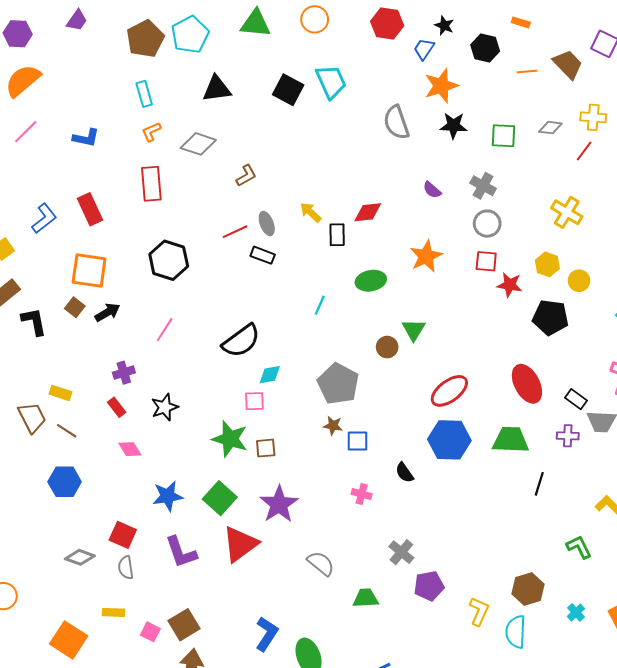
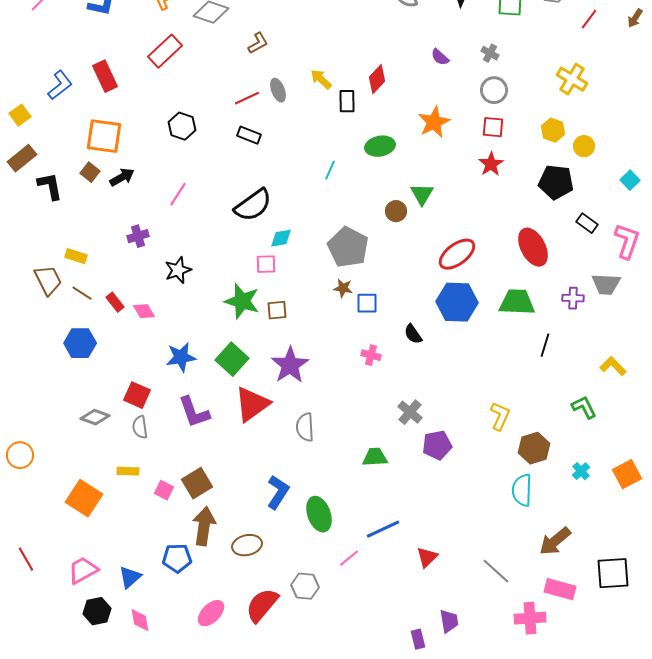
red rectangle: (151, 184) -> (165, 51), turned 52
gray cross: (483, 186) -> (490, 53), size x0.7
red diamond: (368, 212) -> (377, 79), turned -40
black rectangle: (263, 255) -> (249, 135), moved
black hexagon: (169, 260) -> (182, 126), size x0.7
red star: (510, 285) -> (491, 164), moved, turned 30
black rectangle: (576, 399) -> (587, 223), moved
red rectangle: (117, 407) -> (115, 302), moved
gray semicircle: (321, 563) -> (305, 427), moved, turned -132
yellow L-shape: (479, 611) -> (500, 416), moved

